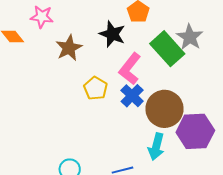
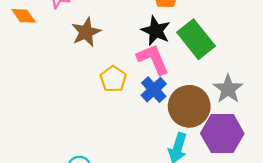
black star: (112, 34) -> (156, 31), moved
gray star: (190, 37) -> (228, 89), moved
pink L-shape: (130, 69) -> (153, 59), turned 116

